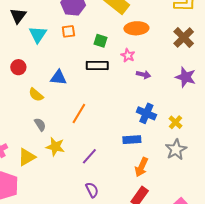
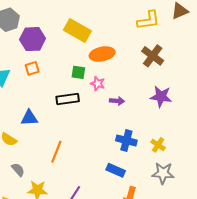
green square: (101, 41) -> (78, 72), moved
blue rectangle: (132, 140) -> (116, 170), turned 36
gray star: (176, 149) -> (163, 173), turned -30

